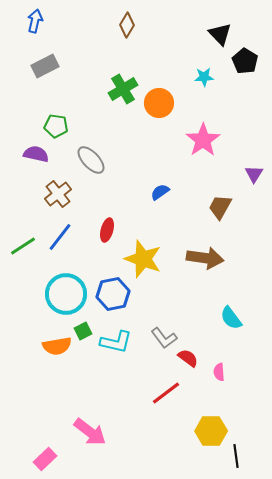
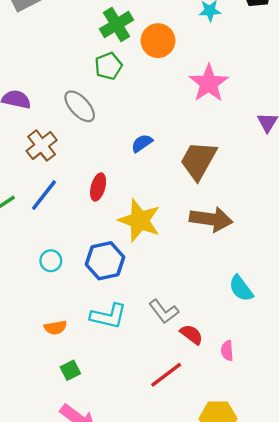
green pentagon: (56, 126) -> (108, 66), moved, turned -30
blue semicircle: (160, 192) -> (142, 143), moved
brown trapezoid: (220, 207) -> (198, 160), moved, size x1.4
cyan circle: (66, 294) -> (51, 261), size x0.5
green square: (83, 331) -> (70, 370), moved
orange semicircle: (57, 346) -> (55, 328), moved, size x0.7

